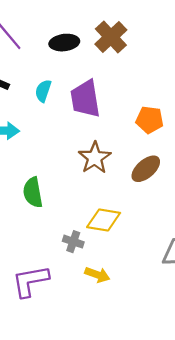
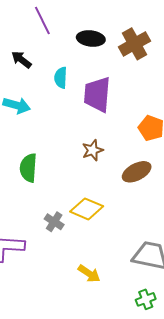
cyan semicircle: (43, 91) -> (61, 78), turned -30
brown star: (95, 158) -> (93, 150), size x0.7
yellow arrow: (97, 275) -> (89, 274), moved

